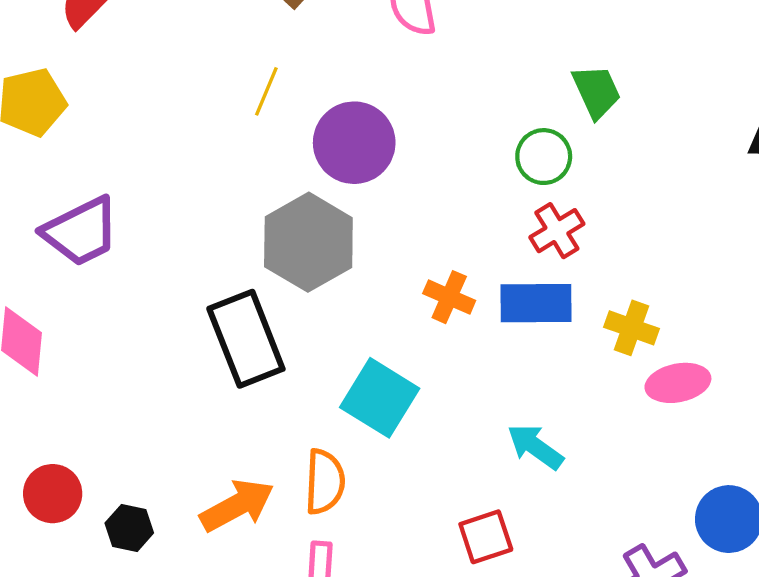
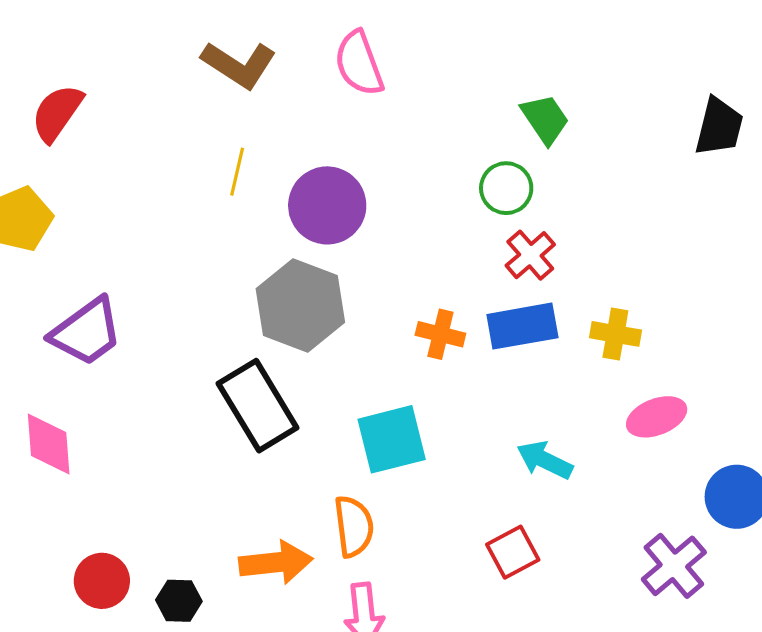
pink ellipse: (678, 383) -> (657, 417), moved
cyan square: (380, 398) -> (392, 439), turned -36
orange arrow: (237, 506) -> (276, 563), turned 32

